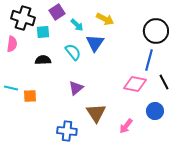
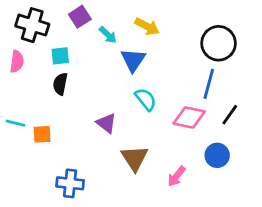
cyan square: (43, 32) -> (60, 56), moved
cyan semicircle: (73, 52) -> (146, 99), moved
black semicircle: (43, 60) -> (60, 84), turned -77
black line: (164, 82) -> (230, 115), turned 63
purple triangle: (76, 88) -> (106, 123), turned -42
blue cross: (67, 131) -> (70, 183), moved

